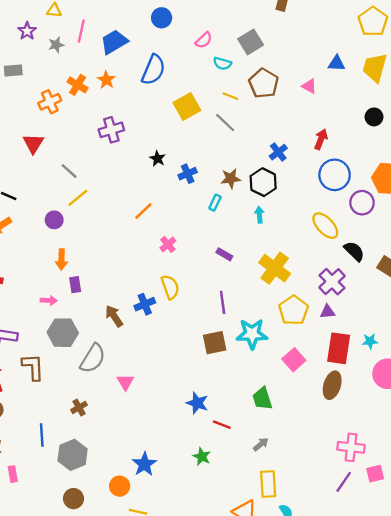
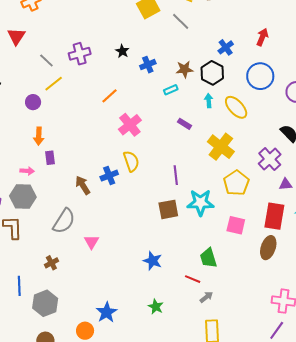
purple cross: (111, 130) -> (80, 54), moved
blue circle: (335, 175) -> (260, 76), moved
cyan rectangle: (215, 203) -> (171, 90), turned 40
yellow ellipse: (325, 226) -> (236, 107), moved
pink cross: (168, 244) -> (130, 125), size x1.6
purple rectangle: (224, 254) -> (184, 124), moved
purple triangle: (327, 312) -> (286, 184), moved
gray hexagon: (63, 333) -> (23, 197), moved
pink square: (294, 360) -> (236, 225), turned -36
red line: (222, 425) -> (193, 279), moved

